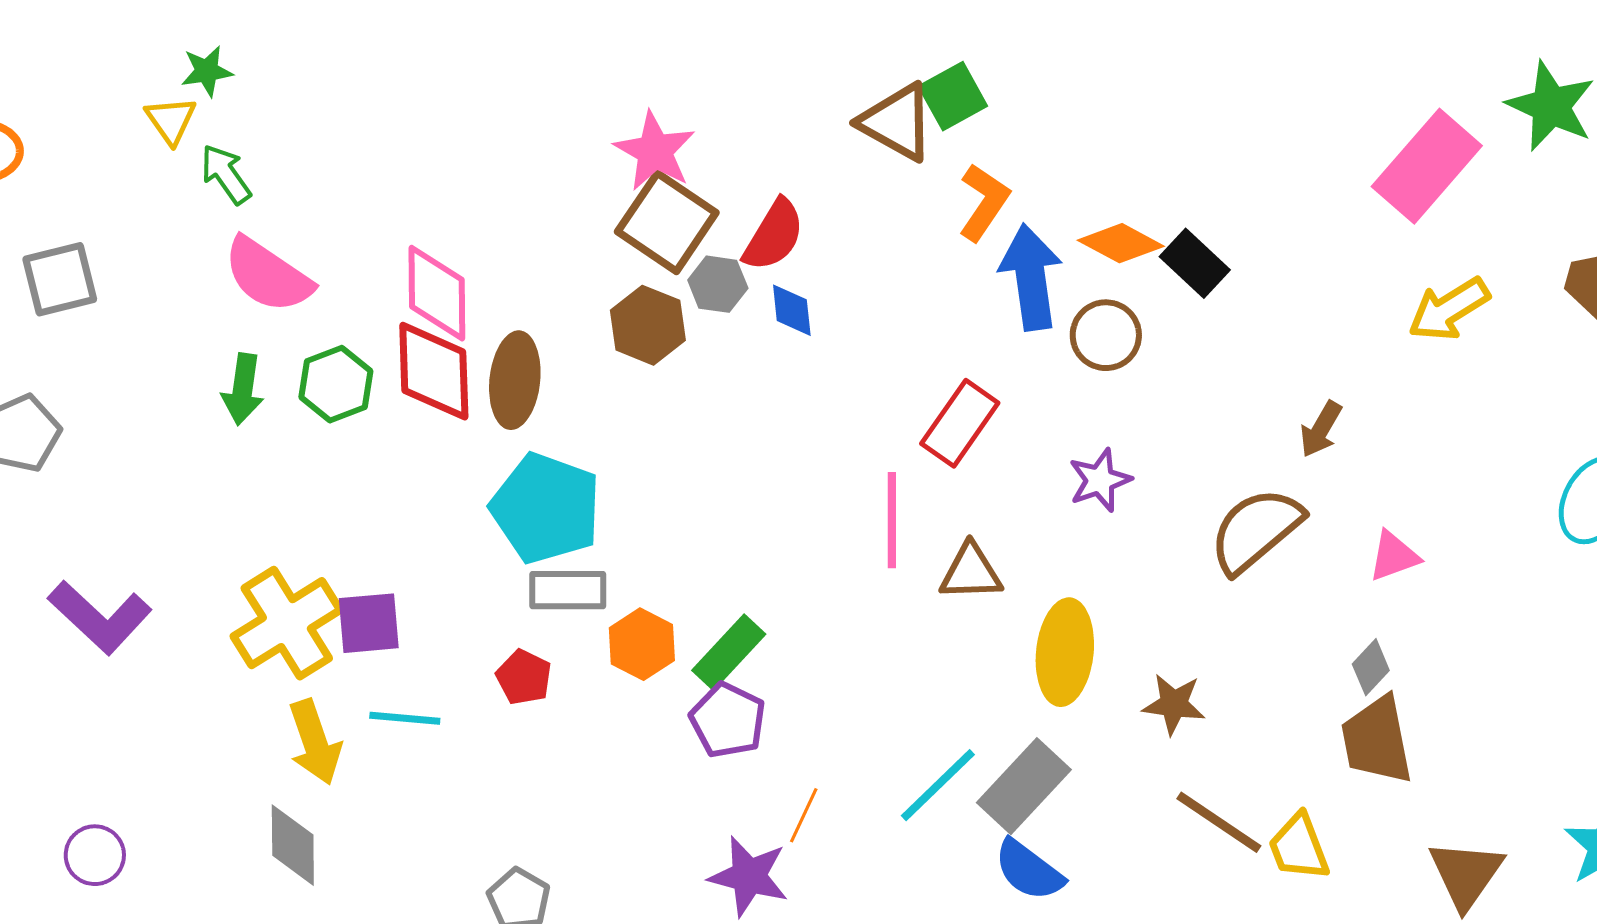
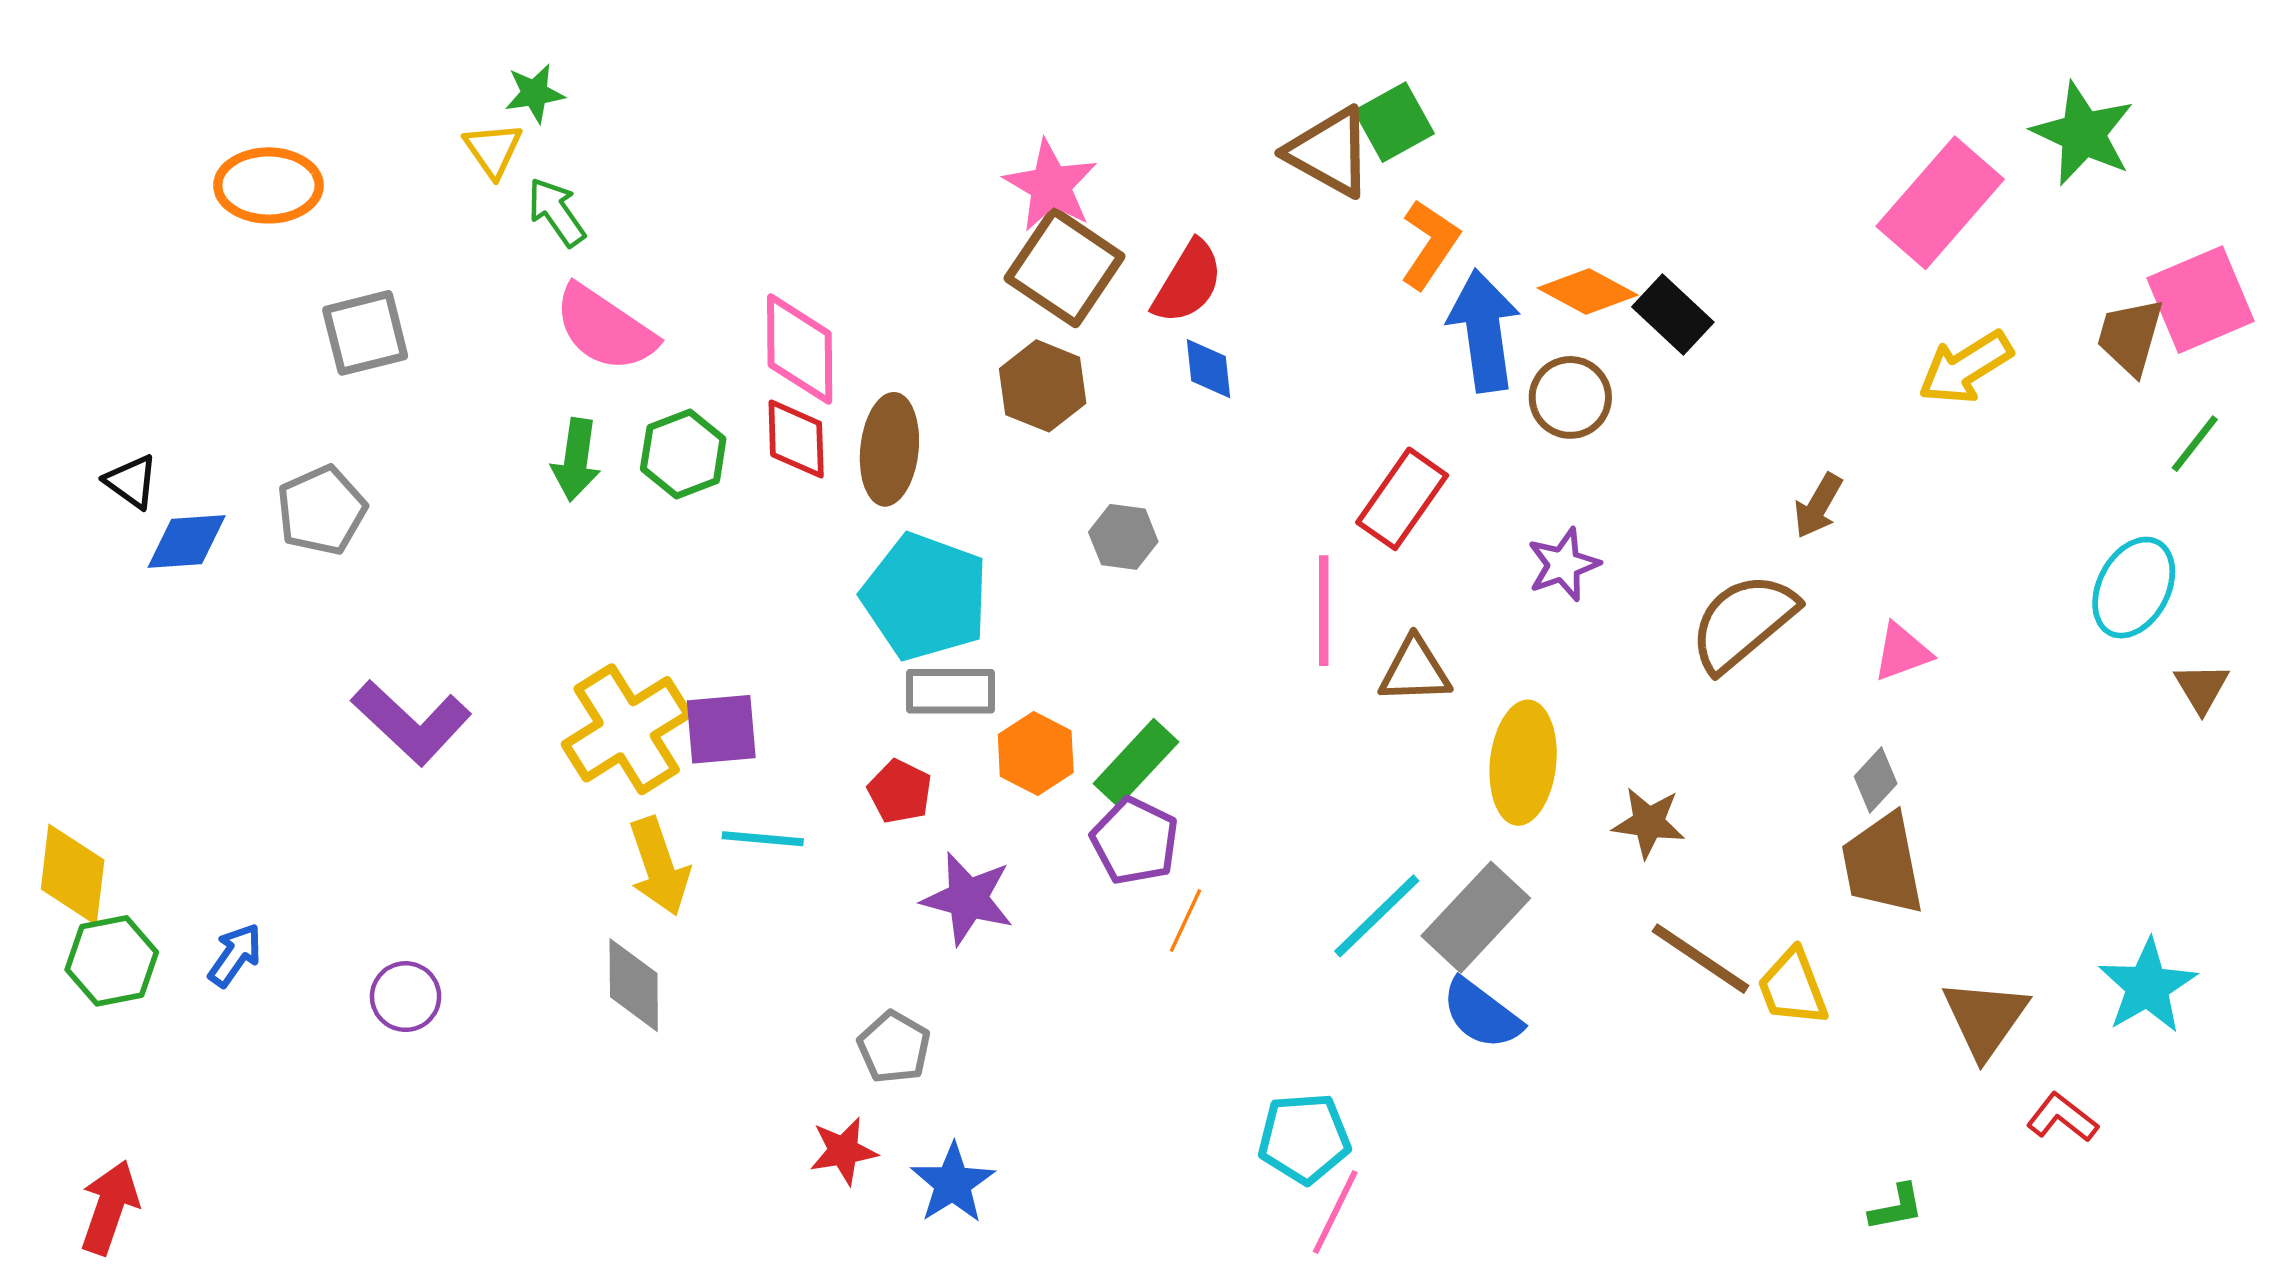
gray hexagon: (718, 284) -> (1123, 537), moved
red diamond: (434, 371) -> (796, 439), size x0.7
orange line: (804, 815) -> (1186, 921), moved
purple star: (749, 876) -> (968, 899), moved

